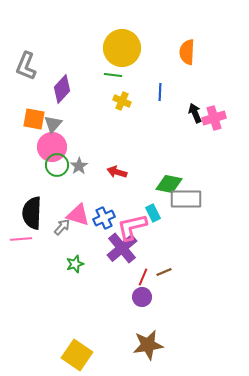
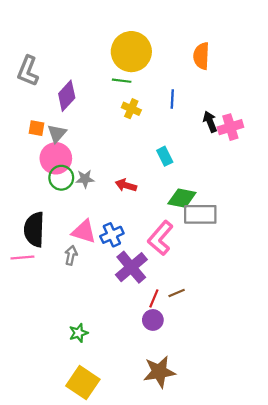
orange square: (34, 119) -> (36, 128), size x0.7
gray star: (79, 166) -> (85, 179), turned 30
cyan rectangle: (153, 213) -> (165, 156), moved
gray arrow: (62, 227) -> (71, 255), moved, turned -30
pink L-shape: (132, 227) -> (160, 238), moved, turned -36
green star: (75, 264) -> (78, 333), moved

